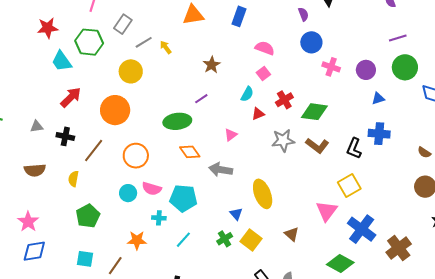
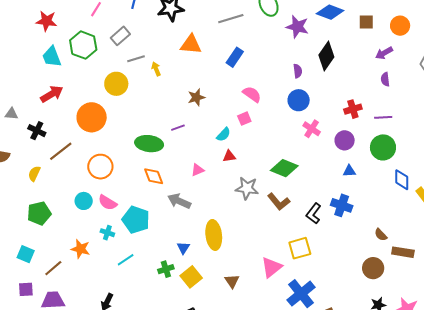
red cross: (284, 100) -> (353, 109), moved

